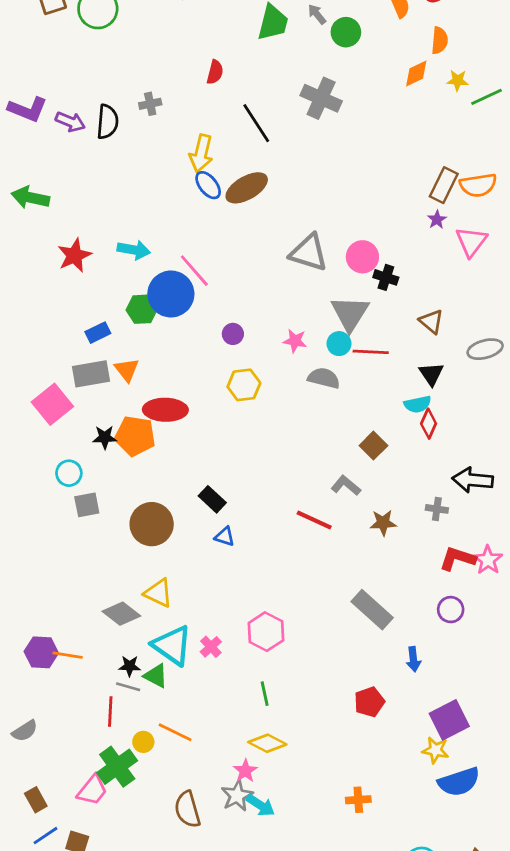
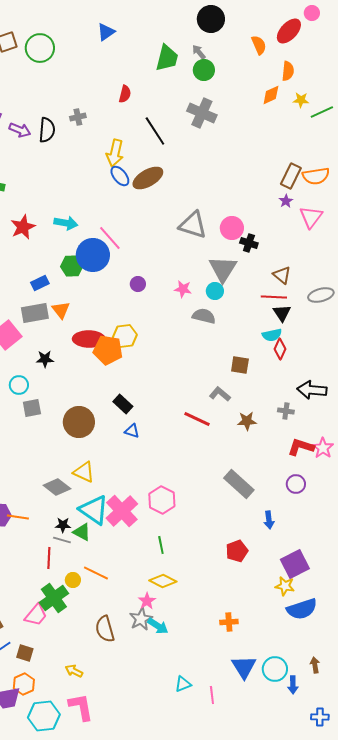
green circle: (346, 32) -> (204, 70), moved
red line: (371, 352) -> (274, 297), moved
yellow hexagon: (244, 385) -> (125, 336), moved
orange pentagon: (135, 436) -> (108, 350), moved
brown square: (373, 446) -> (240, 365), turned -36
pink cross: (211, 647) -> (122, 511), size x2.0

